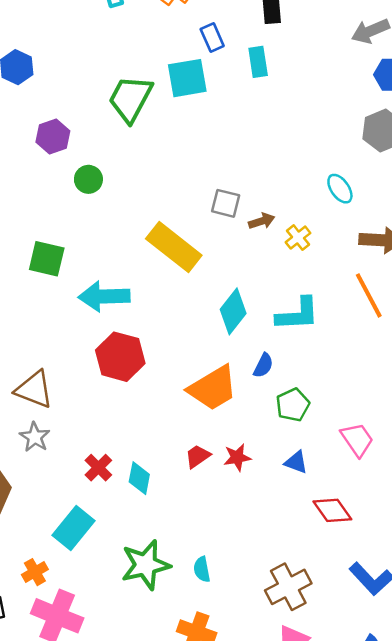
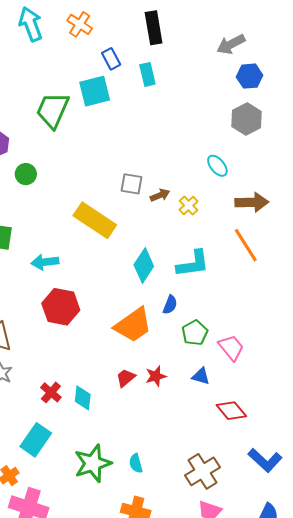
cyan arrow: (104, 296) -> (45, 262), size x0.7
pink trapezoid: (357, 439) -> (231, 348), moved

